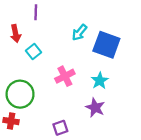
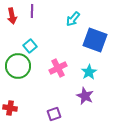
cyan arrow: (79, 32) -> (73, 19), moved
red arrow: (16, 34) -> (12, 16), moved
green circle: (20, 94) -> (18, 66), moved

